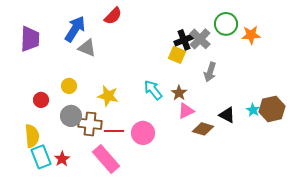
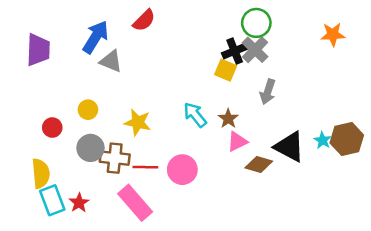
green circle: (226, 24) -> (256, 23), moved
orange star: (251, 35) -> (333, 34), moved
black triangle: (227, 115) -> (289, 147), size x1.5

